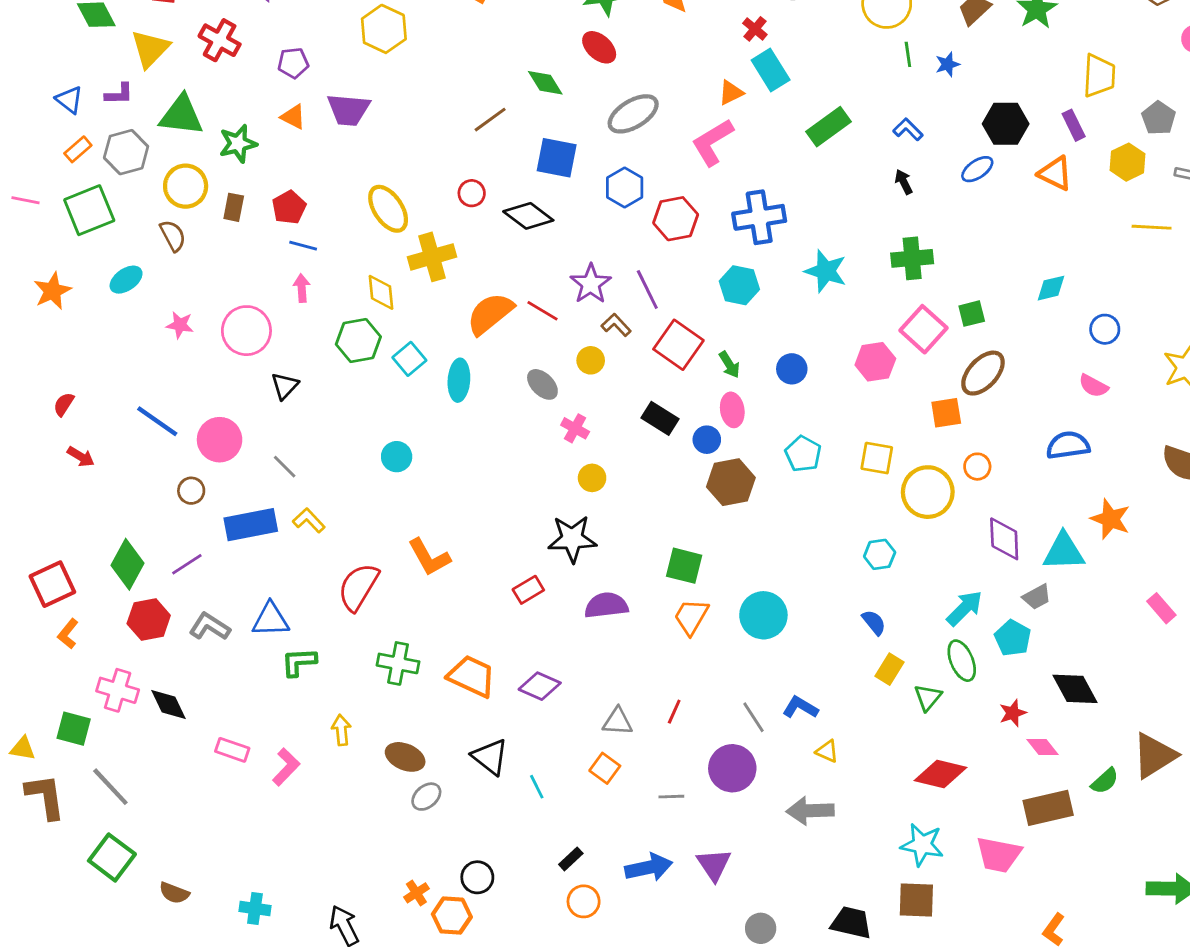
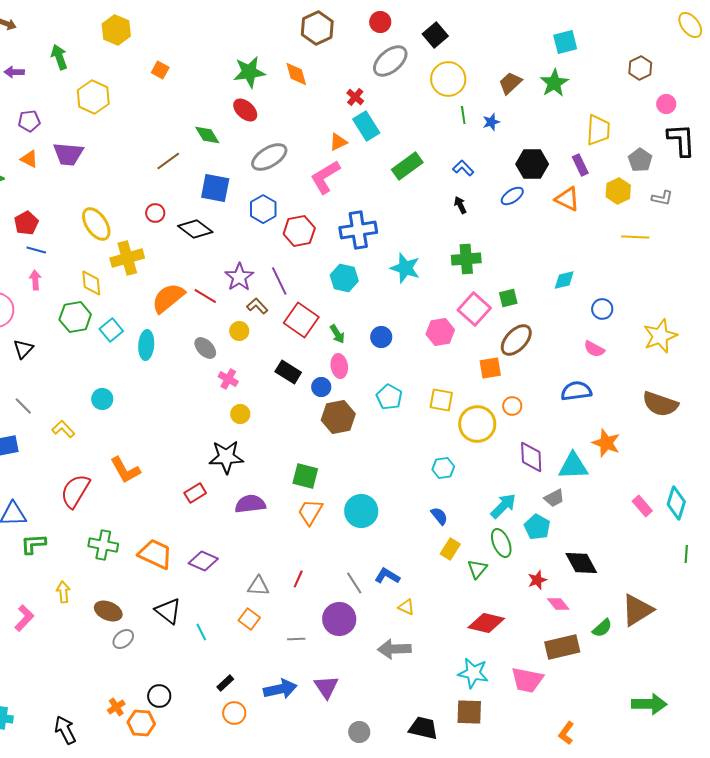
yellow L-shape: (309, 520) -> (63, 429), moved

